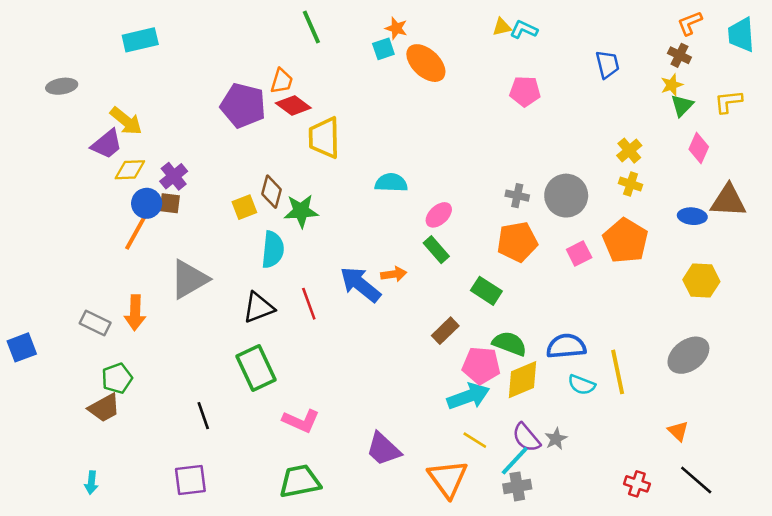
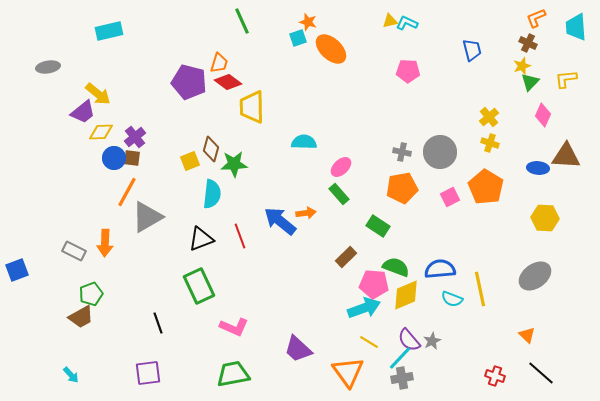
orange line: (136, 232) -> (127, 192), moved
cyan arrow: (91, 483) -> (71, 375), turned -48

